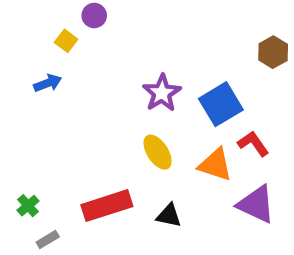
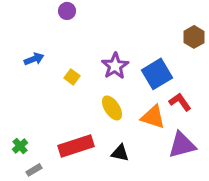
yellow square: (66, 41) -> (72, 77), moved
purple triangle: (256, 204) -> (182, 145), turned -40

